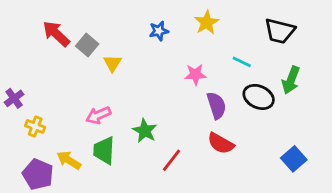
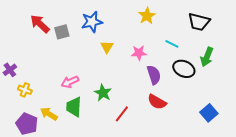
blue star: (159, 31) -> (92, 22), moved, size x1.5
gray square: (87, 45) -> (62, 32), turned 35
yellow triangle: (112, 63) -> (107, 47), moved

